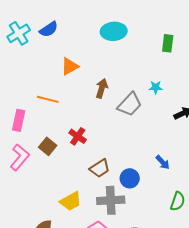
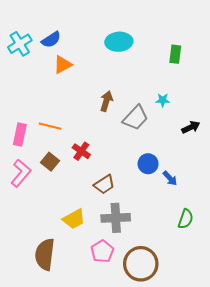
orange triangle: (70, 66) -> (63, 65), moved
orange line: (48, 99) -> (50, 126), moved
blue circle: (130, 178) -> (148, 164), moved

